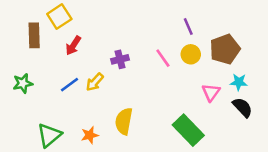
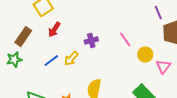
purple line: (188, 27) -> (158, 13), moved
brown rectangle: (34, 35) -> (23, 37), moved, turned 36
yellow circle: (191, 54) -> (145, 55), moved

